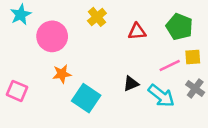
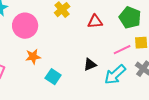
cyan arrow: (161, 96) -> (115, 75), turned 100
cyan square: (86, 98) -> (53, 77), size x0.7

